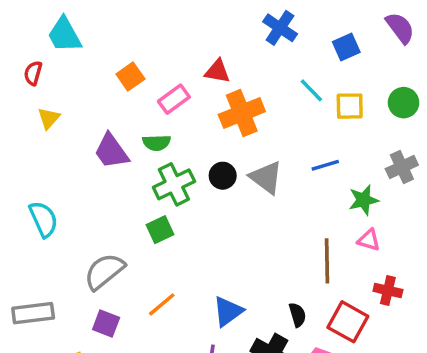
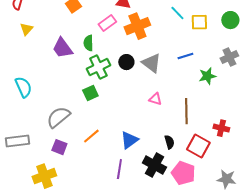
pink rectangle: (174, 99) -> (107, 23), moved
green semicircle: (157, 143) -> (88, 43), turned 91
pink triangle: (369, 240) -> (155, 99), moved

